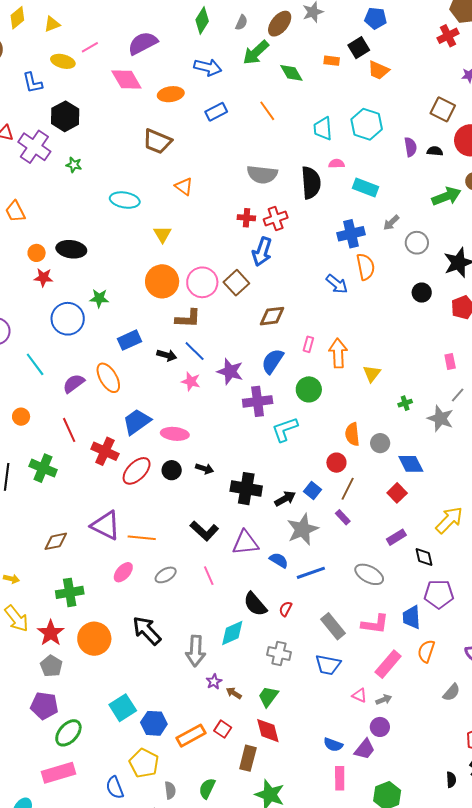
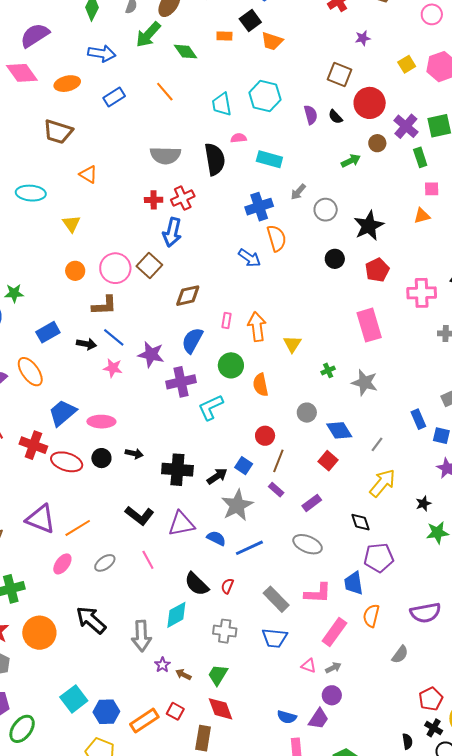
black semicircle: (435, 151) -> (335, 117), turned -133
green arrow: (446, 196) -> (351, 161), size x0.7
orange circle: (162, 281) -> (75, 271), size x0.6
pink rectangle: (450, 362) -> (369, 325), size x2.0
gray line: (458, 395) -> (377, 444), moved
orange semicircle: (352, 434) -> (261, 385), moved
red ellipse: (137, 471) -> (67, 462), turned 68
purple rectangle: (396, 537) -> (312, 503), moved
orange line: (142, 538) -> (78, 528), turned -32

